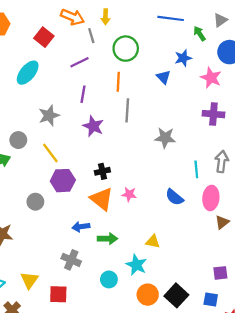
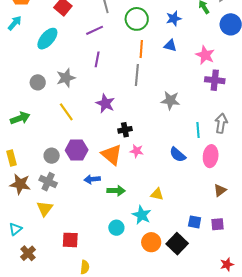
blue star: (183, 58) -> (174, 19), moved
blue triangle: (163, 77) -> (170, 45), turned -32
pink star: (211, 78) -> (205, 55), moved
orange line: (118, 82) -> (141, 49), moved
purple star: (93, 126) -> (105, 103), moved
gray circle: (18, 140) -> (38, 82), moved
black cross: (102, 171) -> (125, 130), moved
purple hexagon: (63, 181) -> (77, 150), moved
brown triangle: (222, 222) -> (220, 190), moved
gray cross: (71, 260) -> (48, 182), moved
yellow triangle: (29, 280) -> (45, 209), moved
blue square: (211, 300) -> (195, 222), moved

